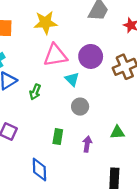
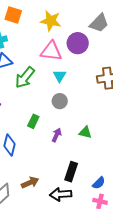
purple circle: (91, 56) -> (78, 43), moved
green arrow: (35, 92) -> (25, 78), size x1.6

